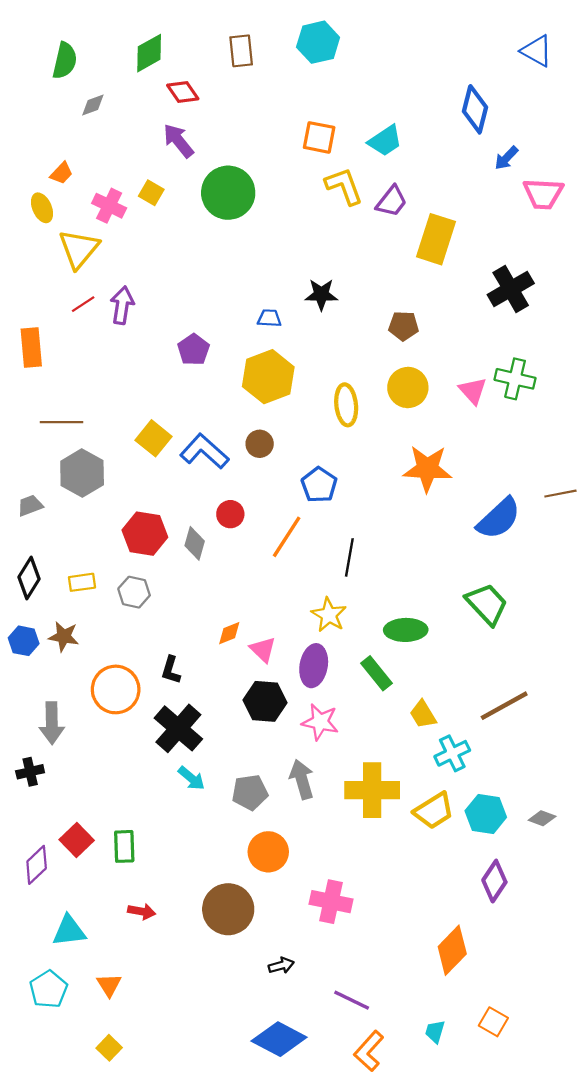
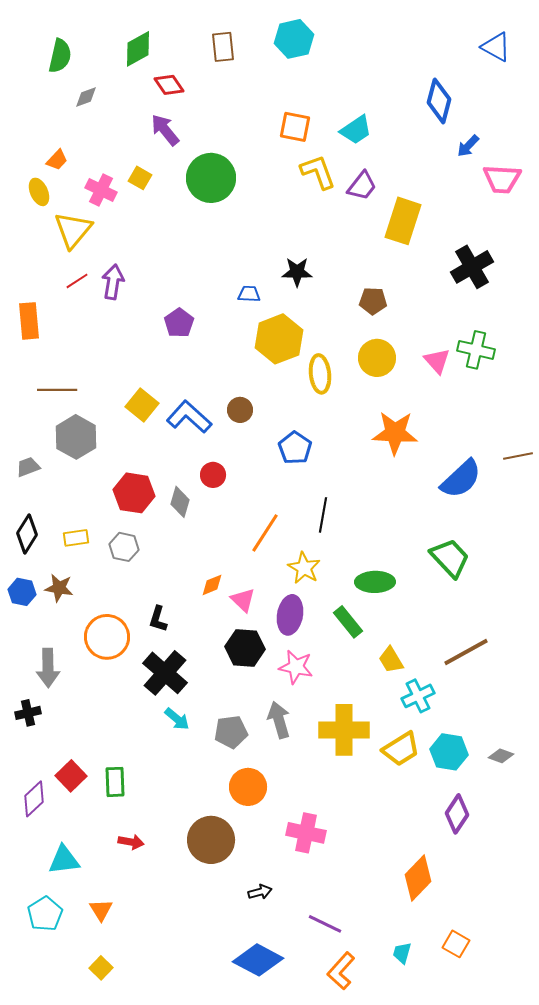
yellow hexagon: (268, 377) -> (279, 339), moved
orange line: (287, 537) -> (265, 533), moved

